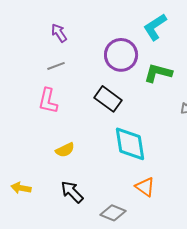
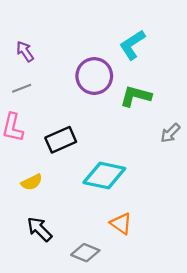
black rectangle: (108, 99) -> (61, 140), moved, turned -60
cyan diamond: (130, 144) -> (104, 176), turned -69

